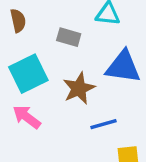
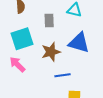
gray rectangle: (69, 37) -> (49, 20), turned 64

